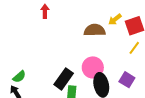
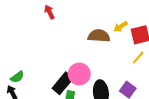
red arrow: (45, 11) -> (49, 12), turned -32
pink circle: (93, 67) -> (79, 74), moved

